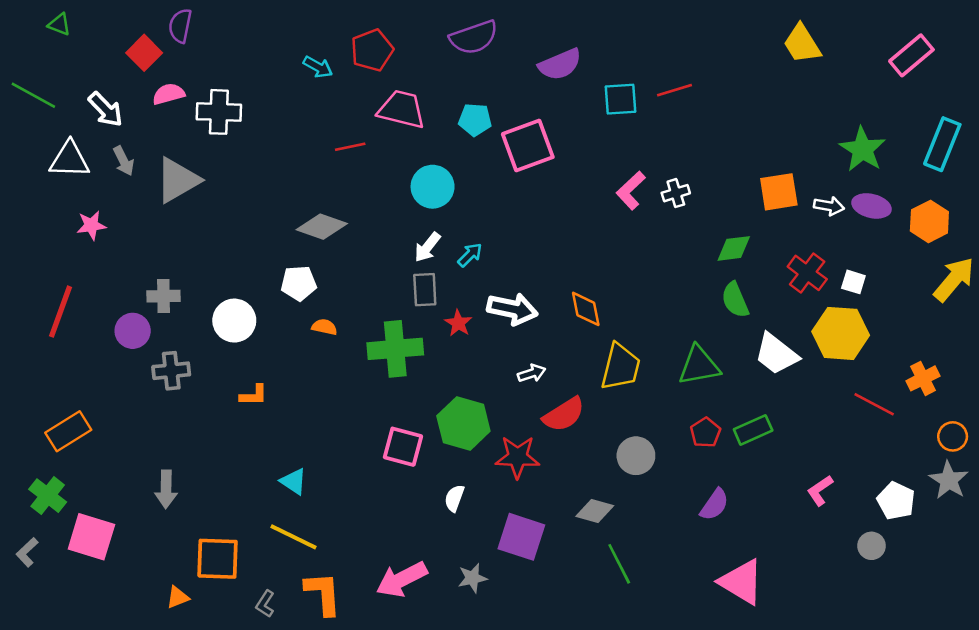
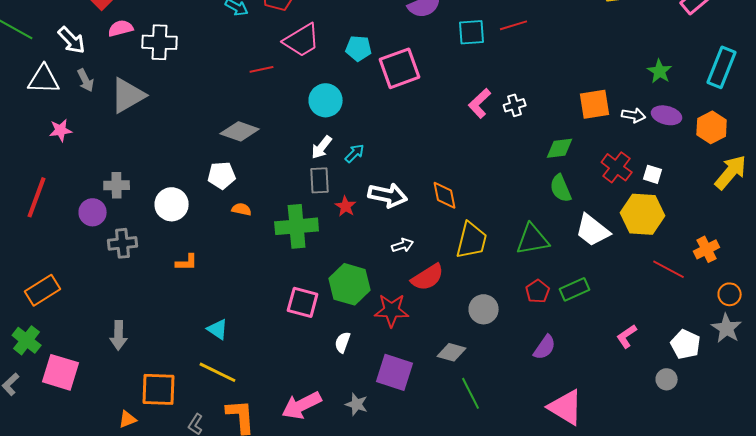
pink trapezoid: (402, 109) -> (302, 40), turned 135
green star: (862, 149) -> (660, 71), size x0.7
gray star: (472, 578) -> (357, 404), turned 30

